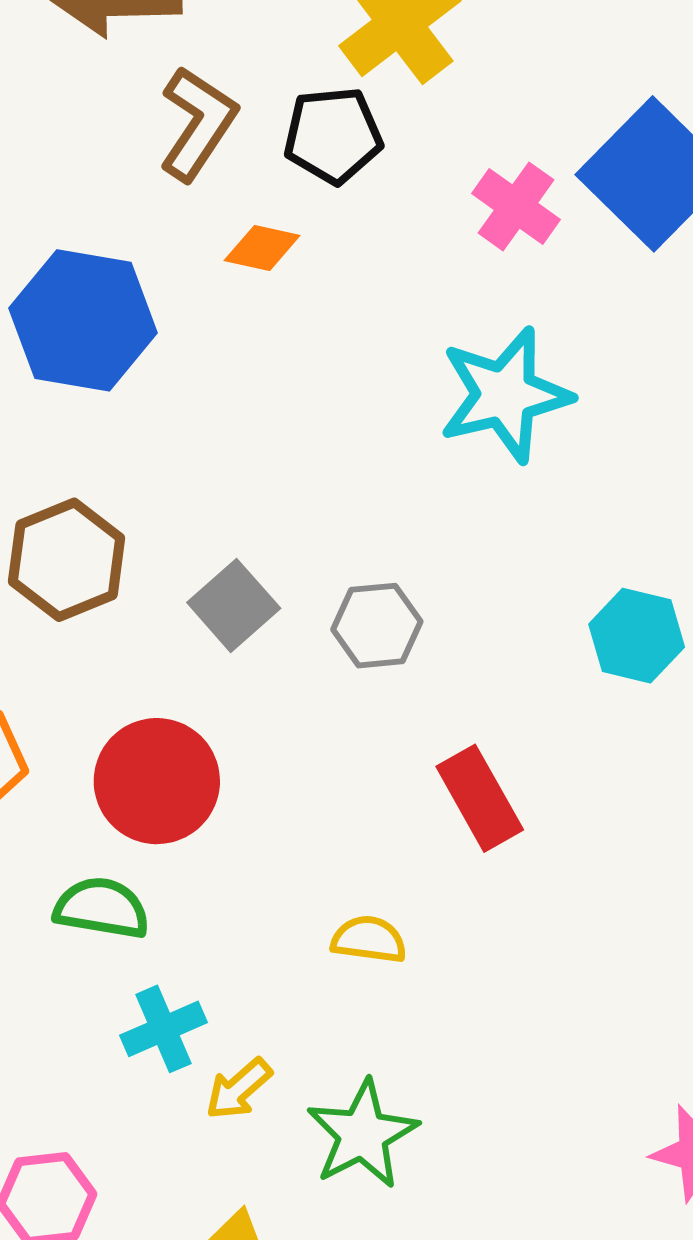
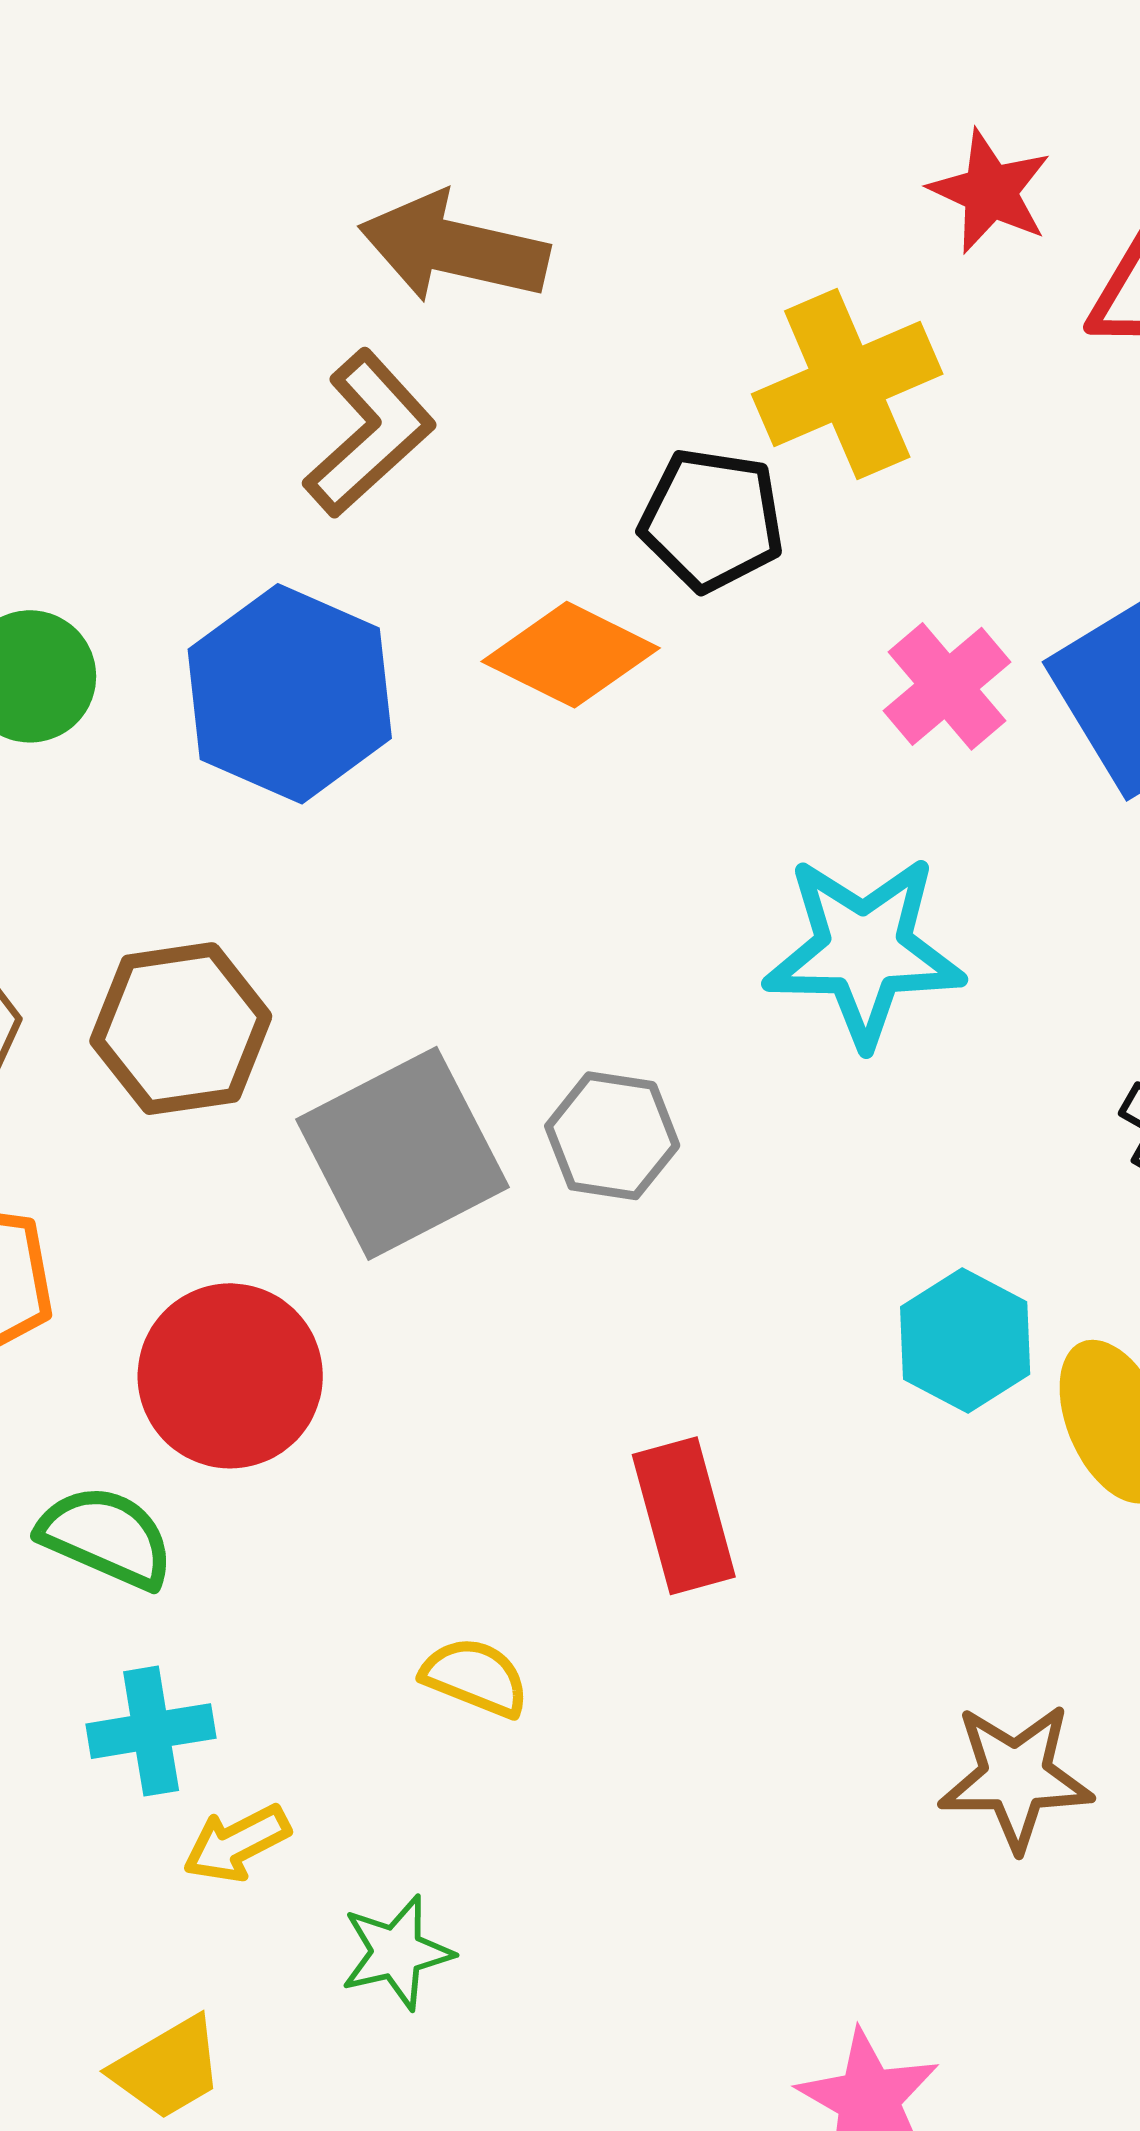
brown L-shape: (198, 123) -> (369, 433), moved
orange diamond: (262, 248) -> (571, 655), size x1.5
gray square: (234, 605) -> (402, 1153), size x1.6
gray hexagon: (377, 626) -> (612, 1136), moved
green star: (362, 1134) -> (397, 1952), size x0.7

